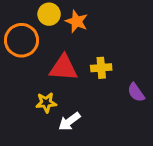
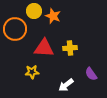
purple semicircle: (136, 92) -> (91, 74), moved
white arrow: (69, 121) -> (66, 85), moved

